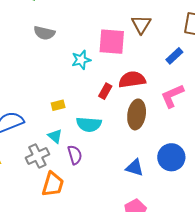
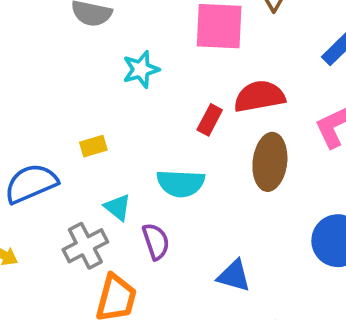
cyan star: (81, 60) -> (141, 69), moved
yellow rectangle: (58, 105) -> (93, 146), moved
blue triangle: (135, 168) -> (234, 276), moved

